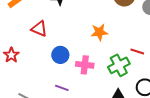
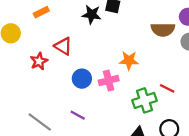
red star: (11, 55) -> (39, 61), moved
pink cross: (85, 65) -> (109, 81), moved, turned -30

